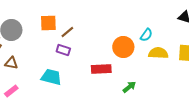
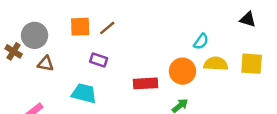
brown line: (67, 32) -> (107, 28), moved
orange circle: (123, 47) -> (182, 71), moved
brown triangle: (11, 63) -> (46, 64), moved

